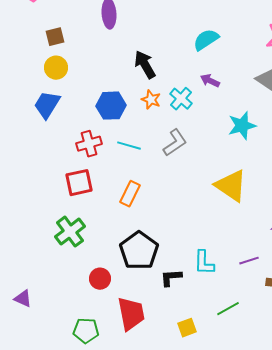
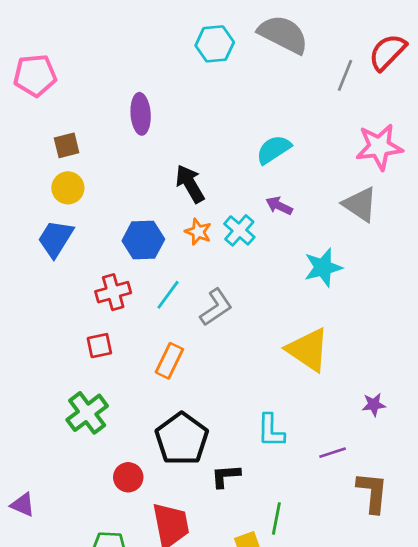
gray L-shape: (175, 143) -> (216, 307), moved
cyan line: (129, 146) -> (168, 295), turned -70
red square: (79, 183) -> (99, 346), size x0.7
cyan L-shape: (204, 263) -> (271, 431), moved
green line: (228, 309) -> (276, 518), moved, turned -50

